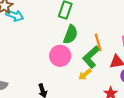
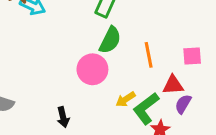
green L-shape: (91, 57) -> (146, 108), moved

